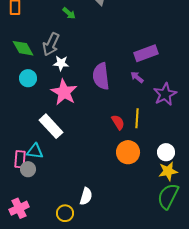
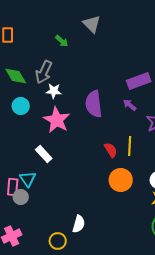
white rectangle: (51, 126) -> (44, 154), size x0.7
cyan triangle: (35, 151) -> (28, 179), turned 48

